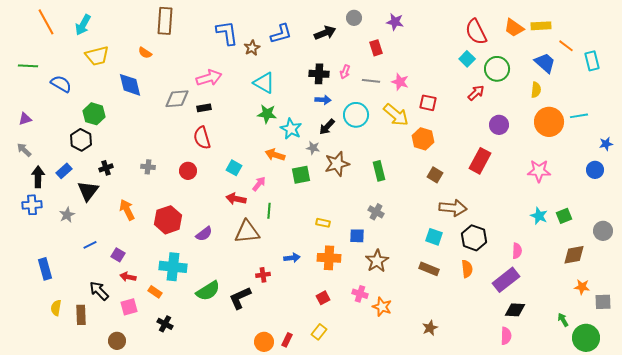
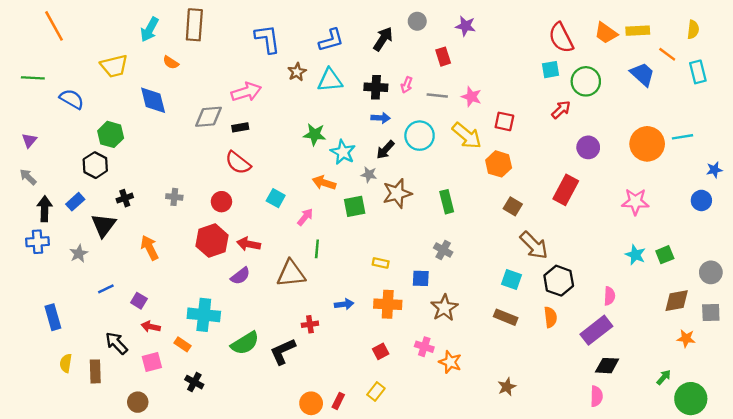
cyan arrow: (83, 25) -> (150, 29), moved
black arrow: (325, 33) -> (383, 39), turned -35
brown star: (252, 48) -> (297, 72), moved
cyan square: (467, 59) -> (550, 70), turned 35
cyan triangle: (264, 83) -> (330, 80), moved, turned -35
yellow semicircle: (536, 90) -> (693, 29), moved
purple triangle: (25, 119) -> (29, 140), turned -32
red semicircle: (202, 138) -> (238, 163), turned -35
red arrow: (236, 199) -> (249, 244), moved
brown arrow: (453, 208) -> (534, 245), turned 40
red hexagon: (168, 220) -> (212, 241), moved
gray square: (603, 302) -> (711, 312), moved
green arrow: (563, 320) -> (664, 377), turned 72

